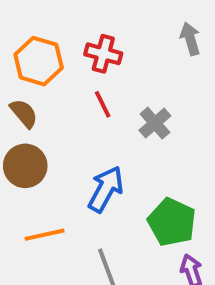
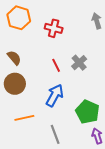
orange hexagon: (39, 61) -> (19, 18), moved
red line: (103, 104) -> (56, 65), moved

